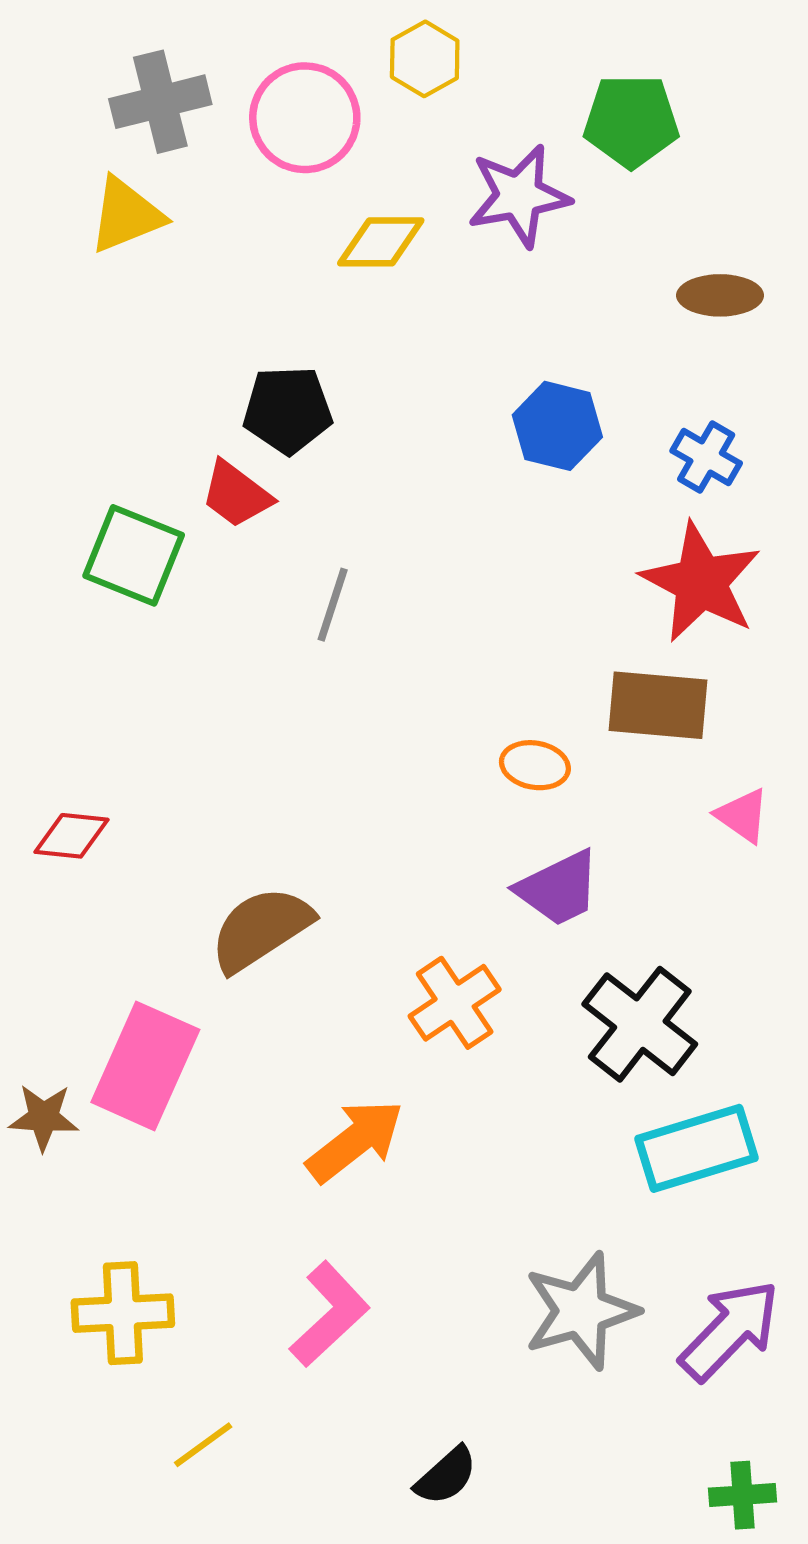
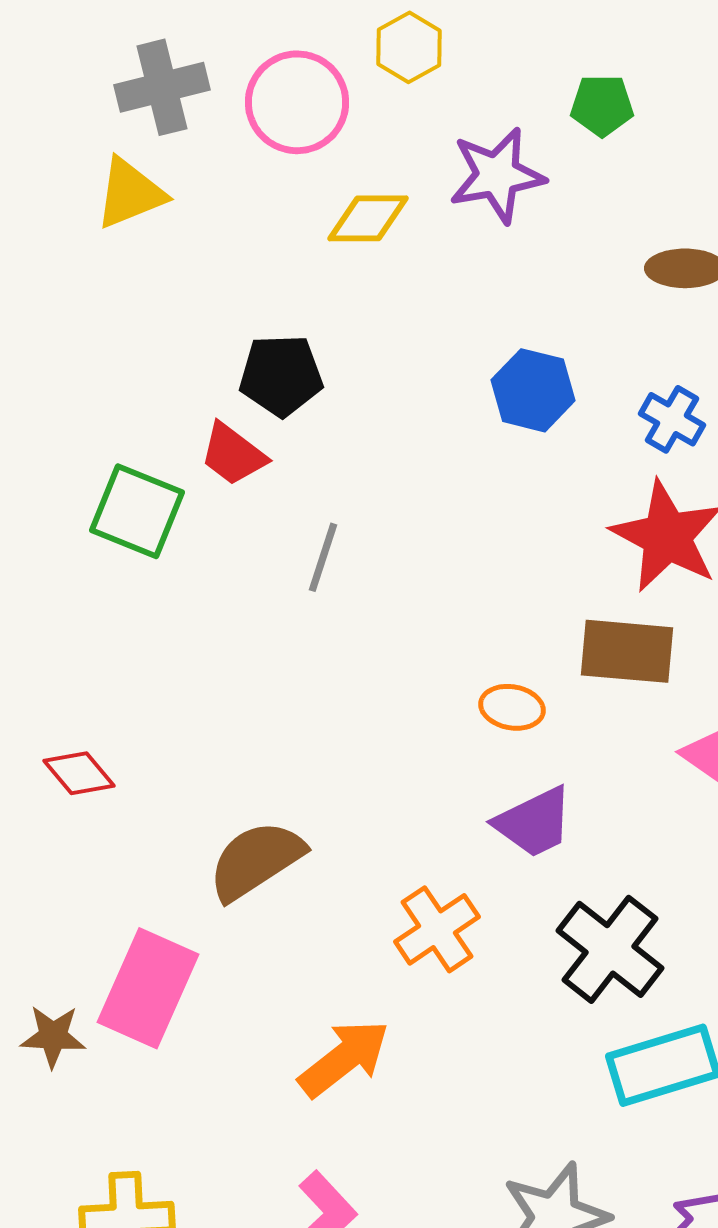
green pentagon: (631, 121) -> (602, 105), size x0.7
red diamond: (71, 836) -> (79, 773), turned 44

